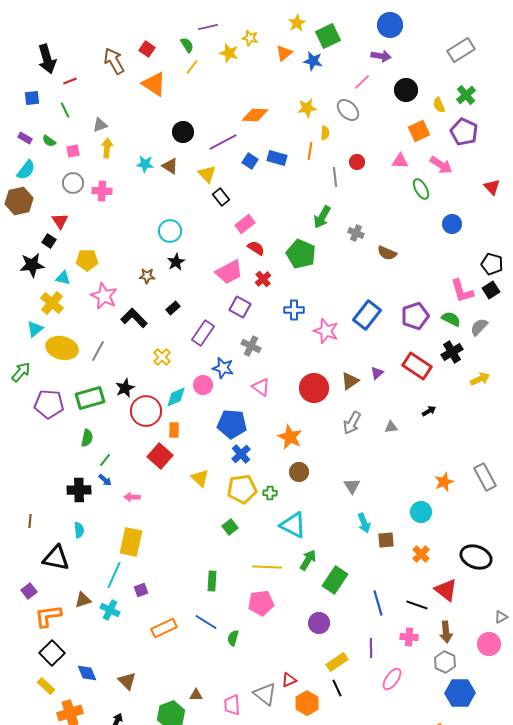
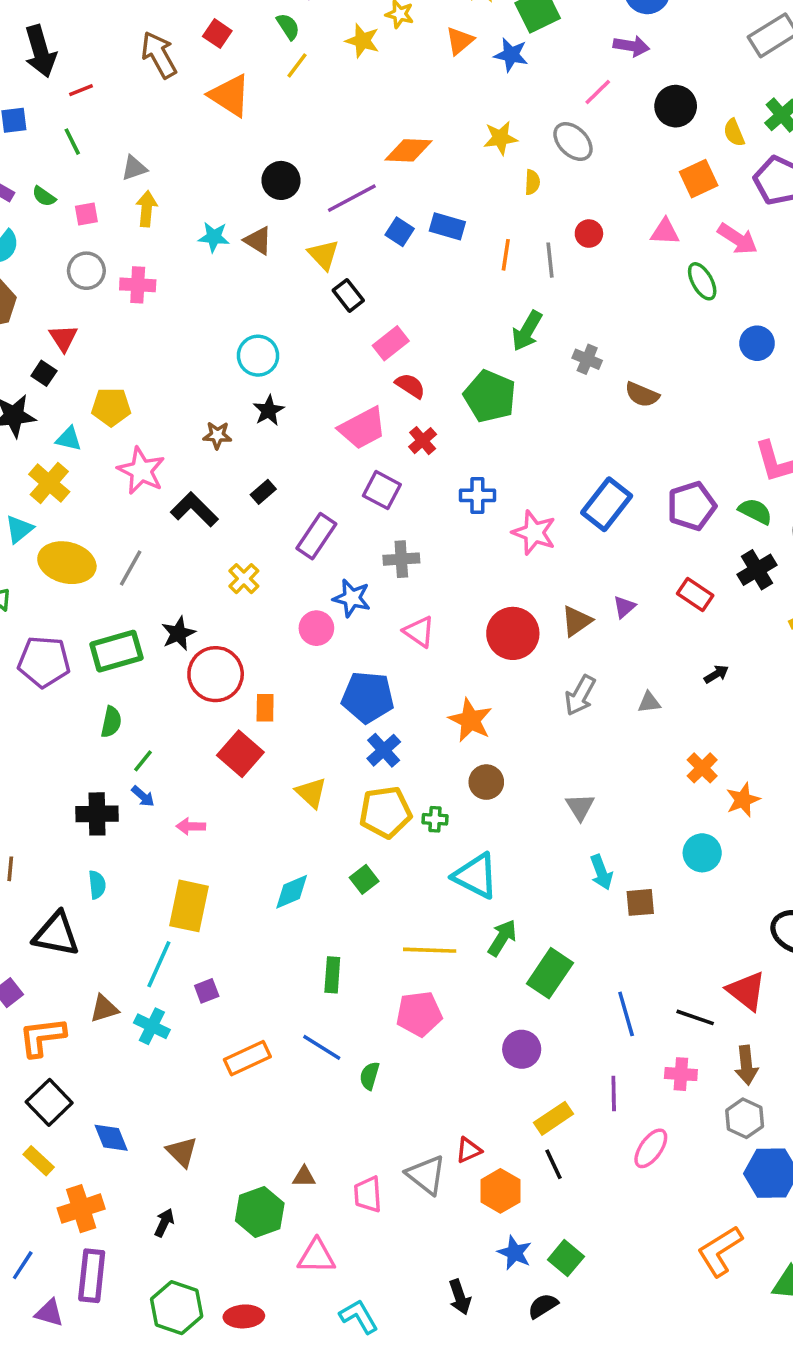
orange line: (310, 151) -> (506, 255), moved
gray cross: (251, 346) -> (401, 559), turned -30
red rectangle: (417, 366) -> (695, 595), size x0.7
cyan diamond: (176, 397) -> (292, 892), moved
orange cross: (421, 554) -> (702, 768), moved

